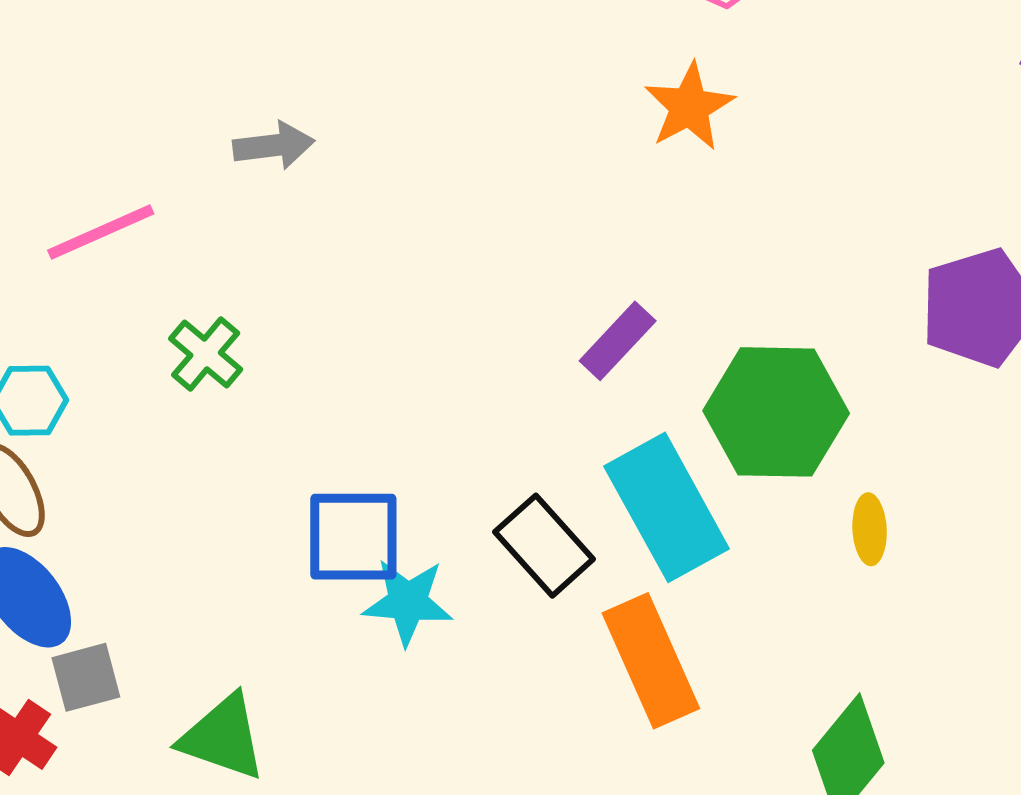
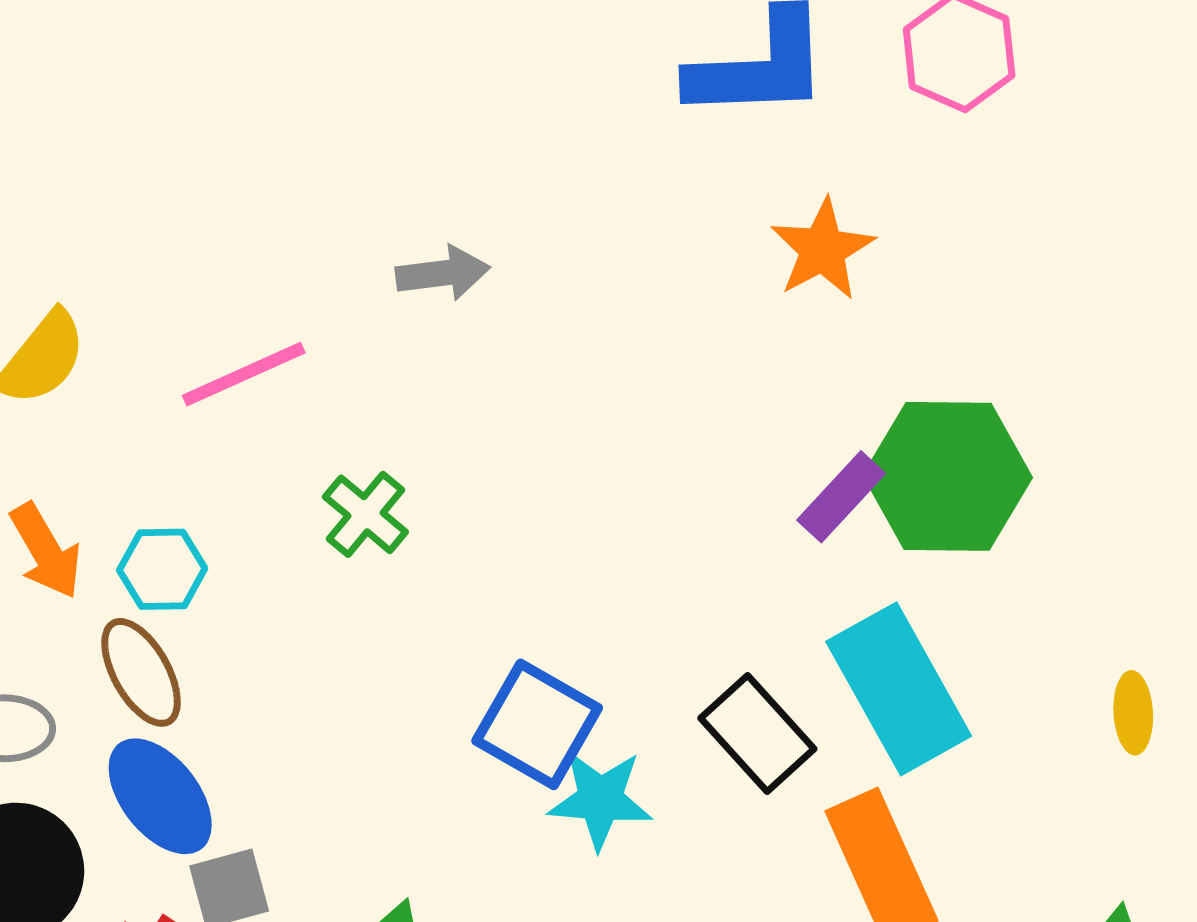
orange star: (689, 107) -> (823, 249), moved
green hexagon: (776, 412) -> (948, 476), moved
blue square: (353, 537) -> (537, 724), turned 30

